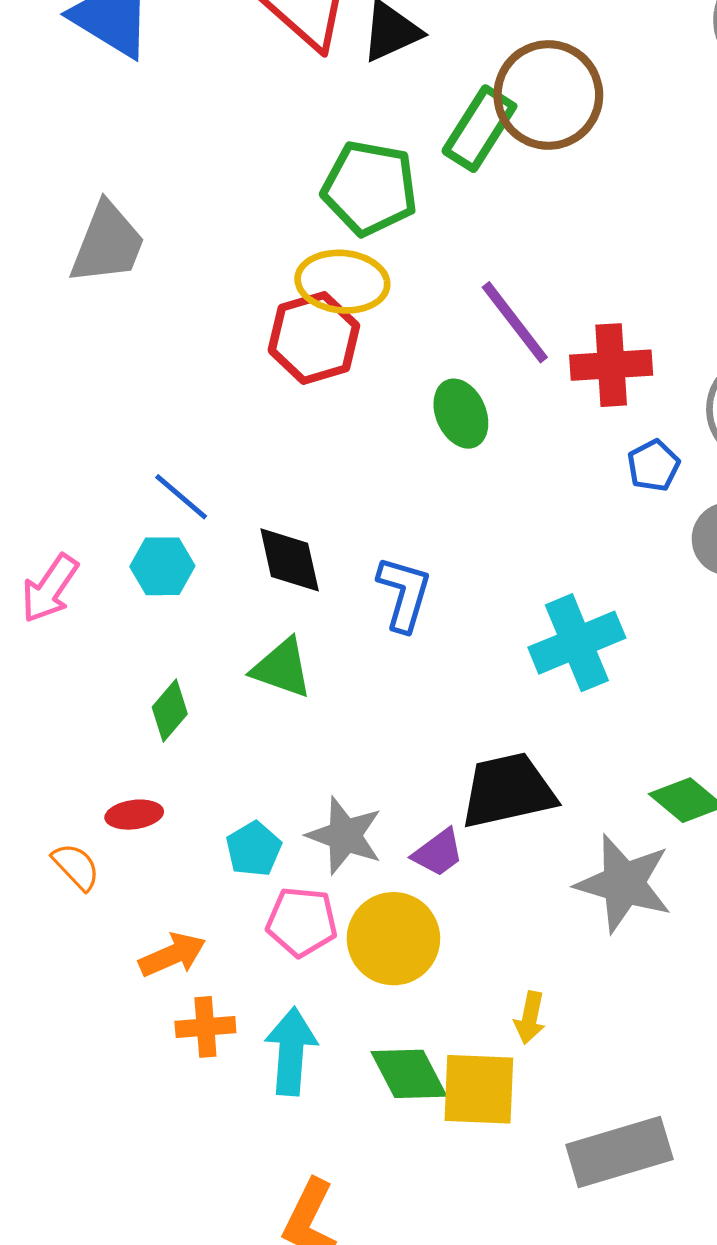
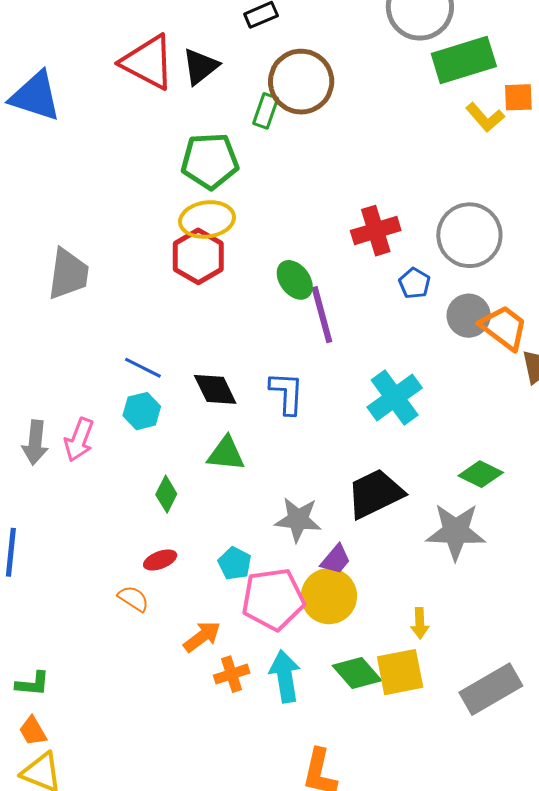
green rectangle: (479, 129) -> (266, 111), size x0.7
gray trapezoid: (107, 244) -> (68, 274), moved
purple line: (515, 322) -> (322, 315), moved, turned 36
gray star: (345, 836) -> (298, 520), moved
purple trapezoid: (438, 853) -> (336, 559), moved
pink pentagon: (302, 922) -> (273, 599), size x1.5

